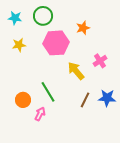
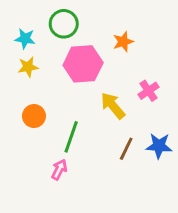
cyan star: (15, 18) -> (25, 39), moved
green line: (48, 92) -> (71, 137), turned 50
orange circle: (23, 100) -> (34, 116), moved

